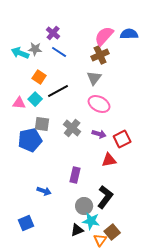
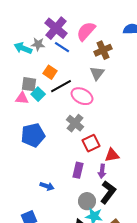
purple cross: (53, 33) -> (56, 28), size x1.6
pink semicircle: (104, 36) -> (86, 31), moved
orange square: (39, 77) -> (50, 72), moved
pink ellipse: (99, 104) -> (82, 96), moved
gray square: (42, 124) -> (29, 84), moved
purple arrow: (99, 134) -> (102, 171), moved, turned 80
red square: (122, 139) -> (91, 143), moved

